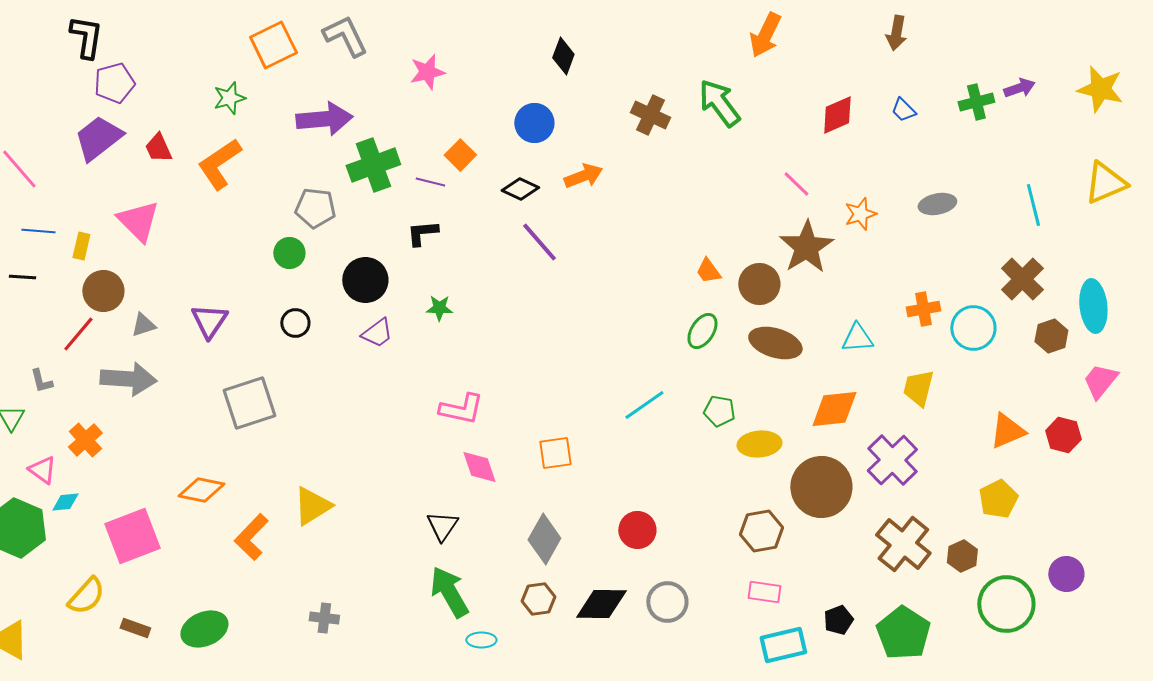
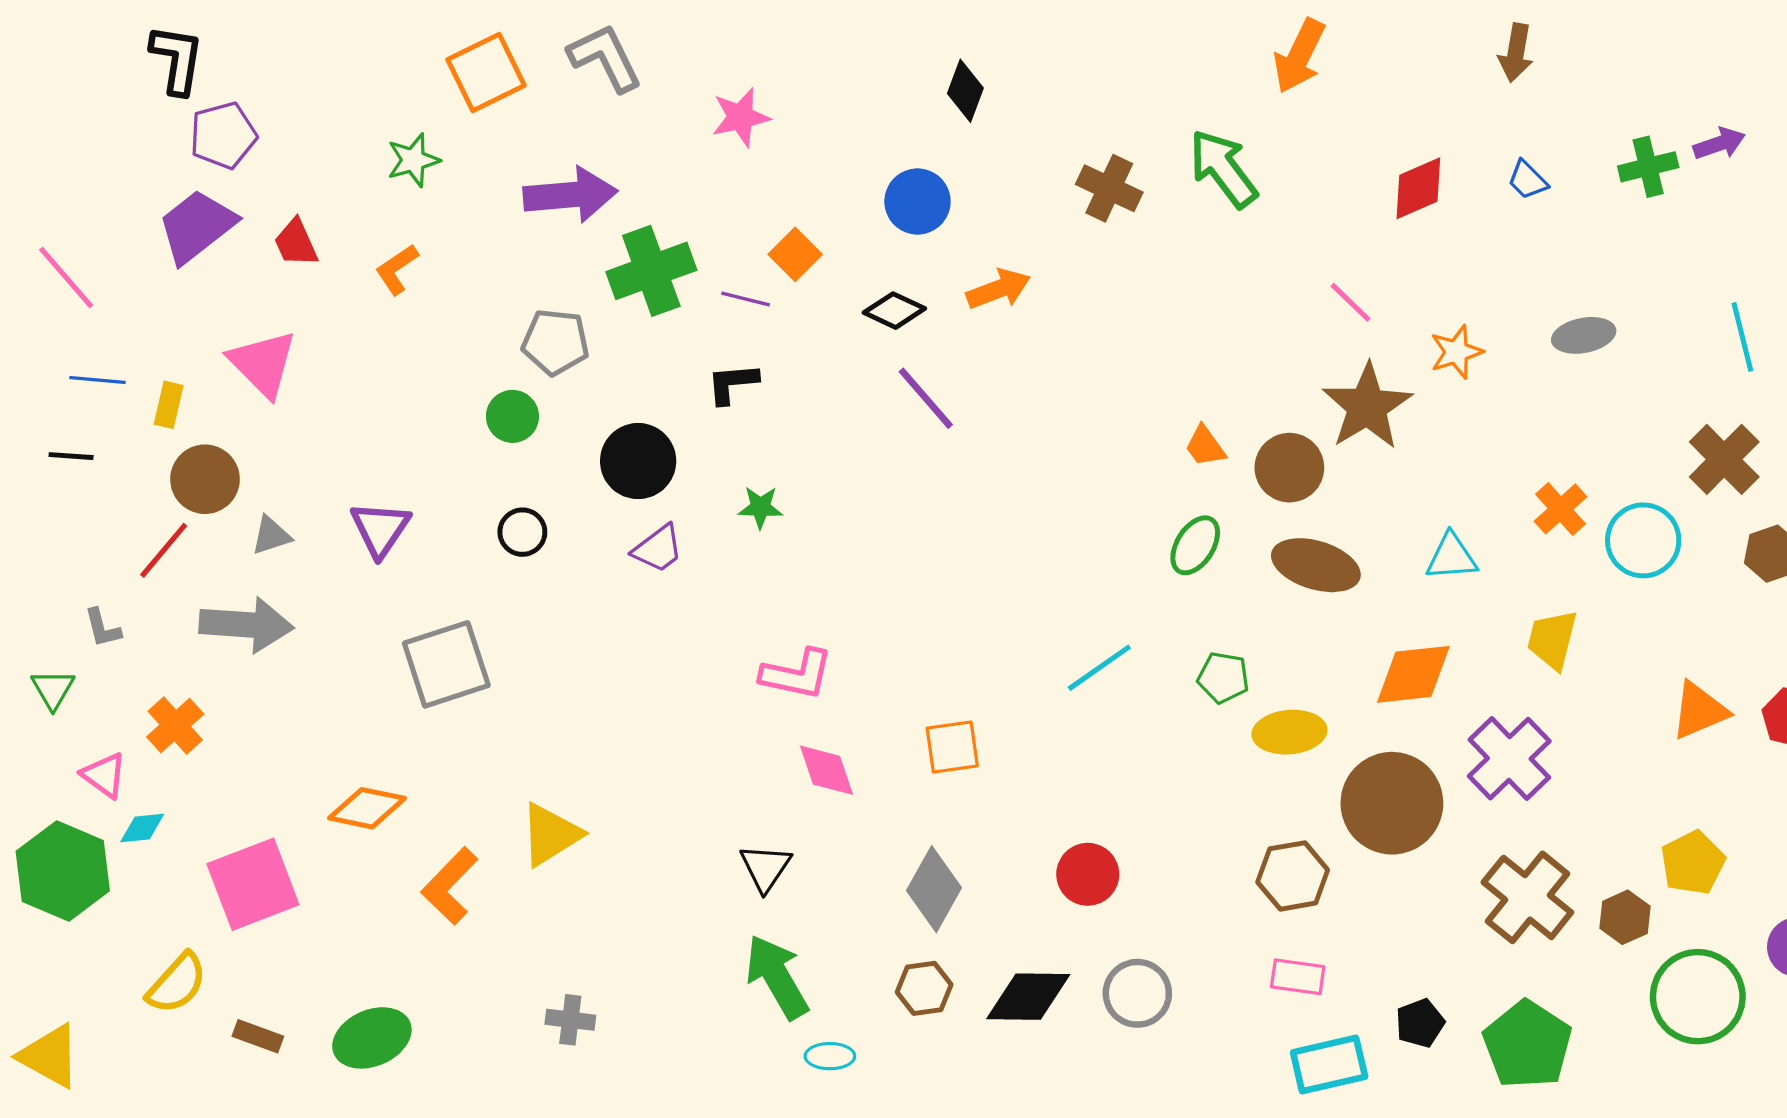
orange L-shape: (219, 164) -> (397, 269), size x0.6
orange cross: (923, 309) -> (1561, 509), turned -32
yellow pentagon: (998, 499) -> (1693, 863), moved

